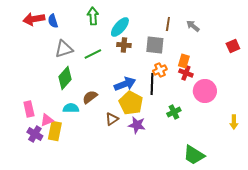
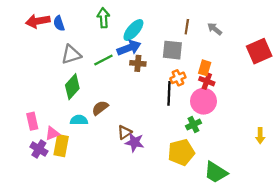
brown cross: (124, 45) -> (138, 63), moved
red square: (233, 46) -> (259, 51), size x1.6
blue arrow: (125, 84) -> (129, 48), moved
pink circle: (205, 91) -> (203, 101), moved
yellow pentagon: (131, 103) -> (181, 152), moved, turned 30
purple star: (137, 125) -> (135, 142), moved

